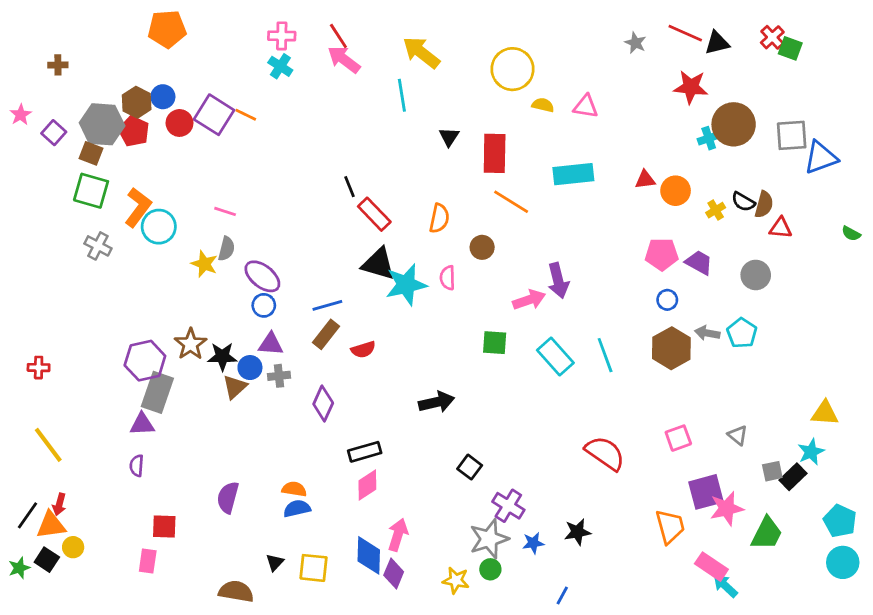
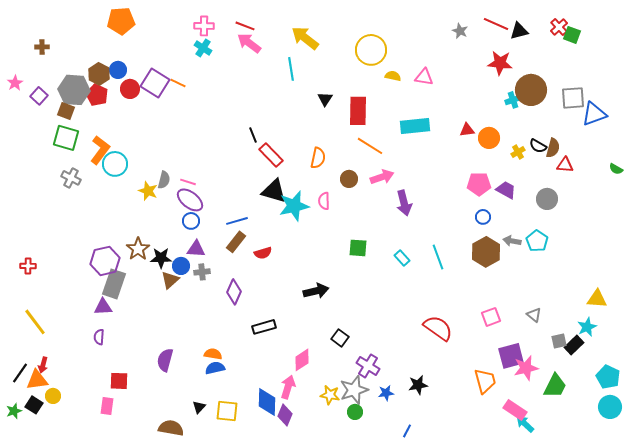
red line: (338, 36) -> (245, 26), turned -36
pink line: (225, 211) -> (188, 182), moved
pink arrow: (529, 300) -> (382, 177), moved
cyan rectangle: (555, 356) -> (402, 258), size x0.6
pink diamond: (367, 485) -> (302, 360), moved
yellow star: (456, 580) -> (330, 395), moved

